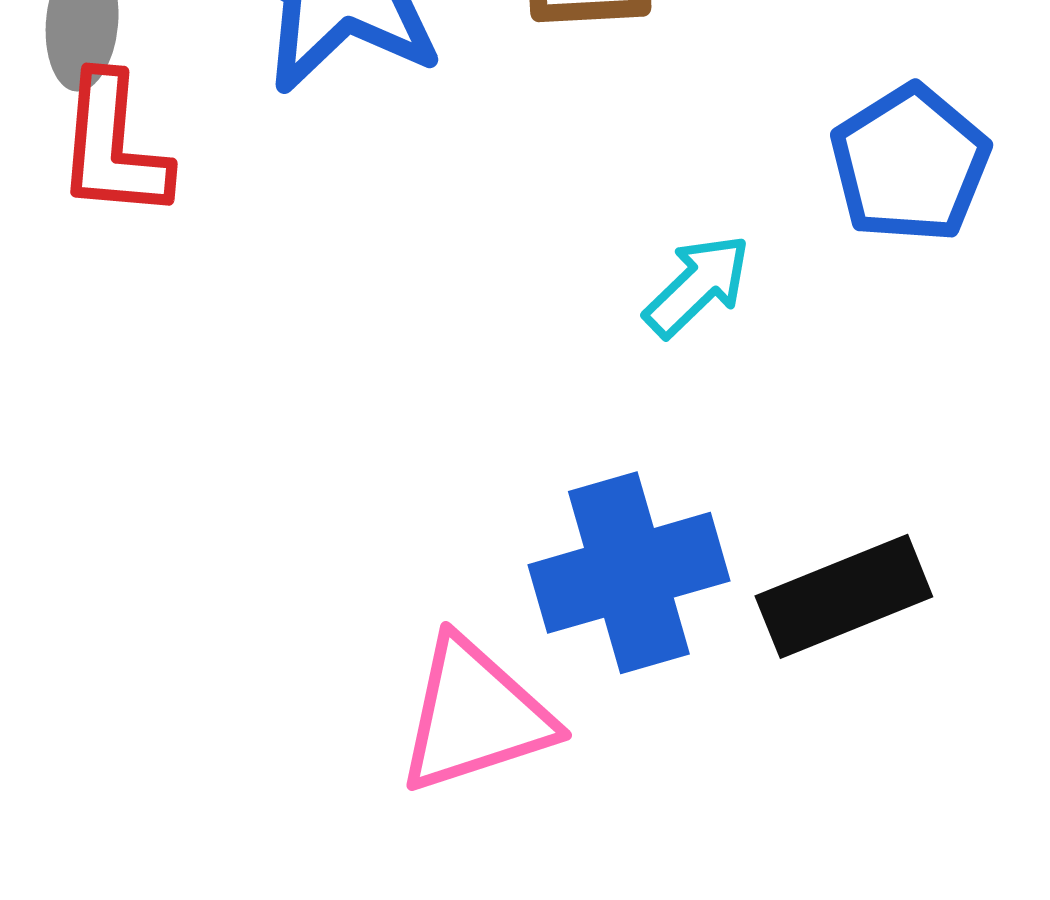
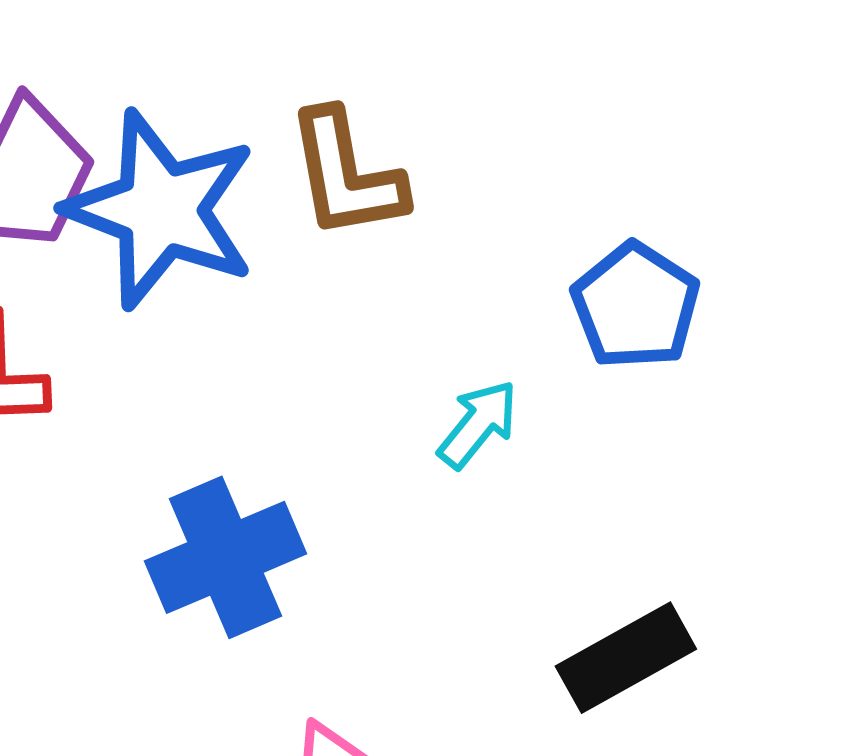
blue cross: (629, 573) -> (225, 557), moved

